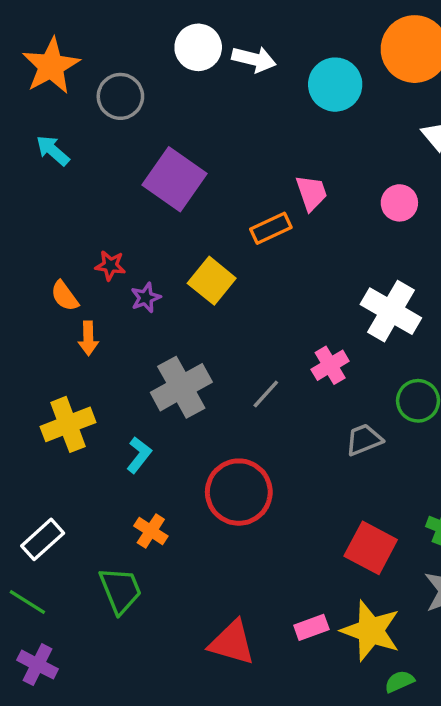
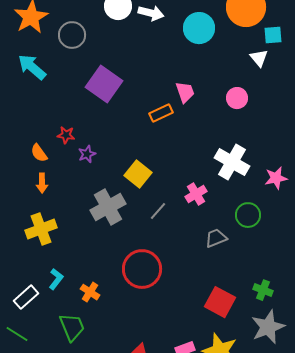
cyan arrow: (53, 151) -> (32, 67), size x1.4
yellow square: (212, 281) -> (138, 174), moved
orange arrow: (88, 338) -> (42, 183), moved
cyan L-shape: (139, 455) -> (56, 279), moved

